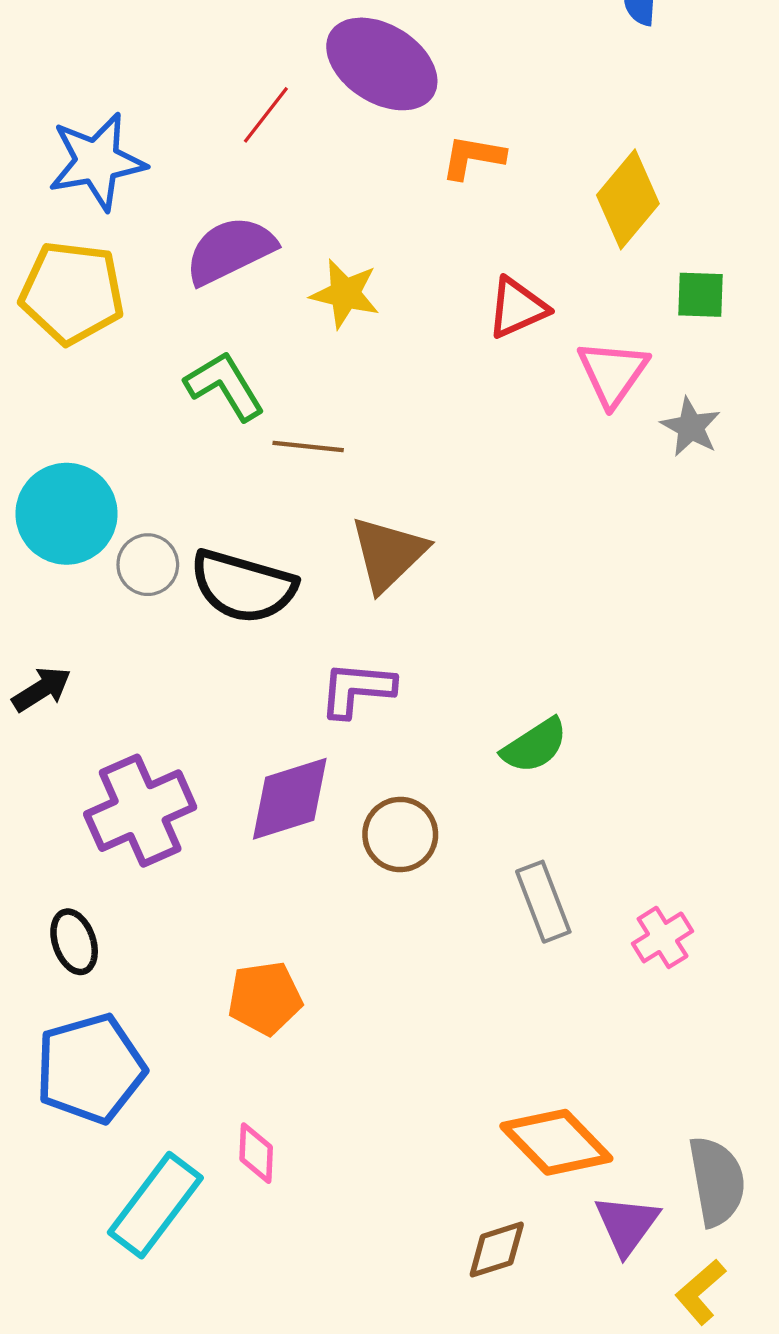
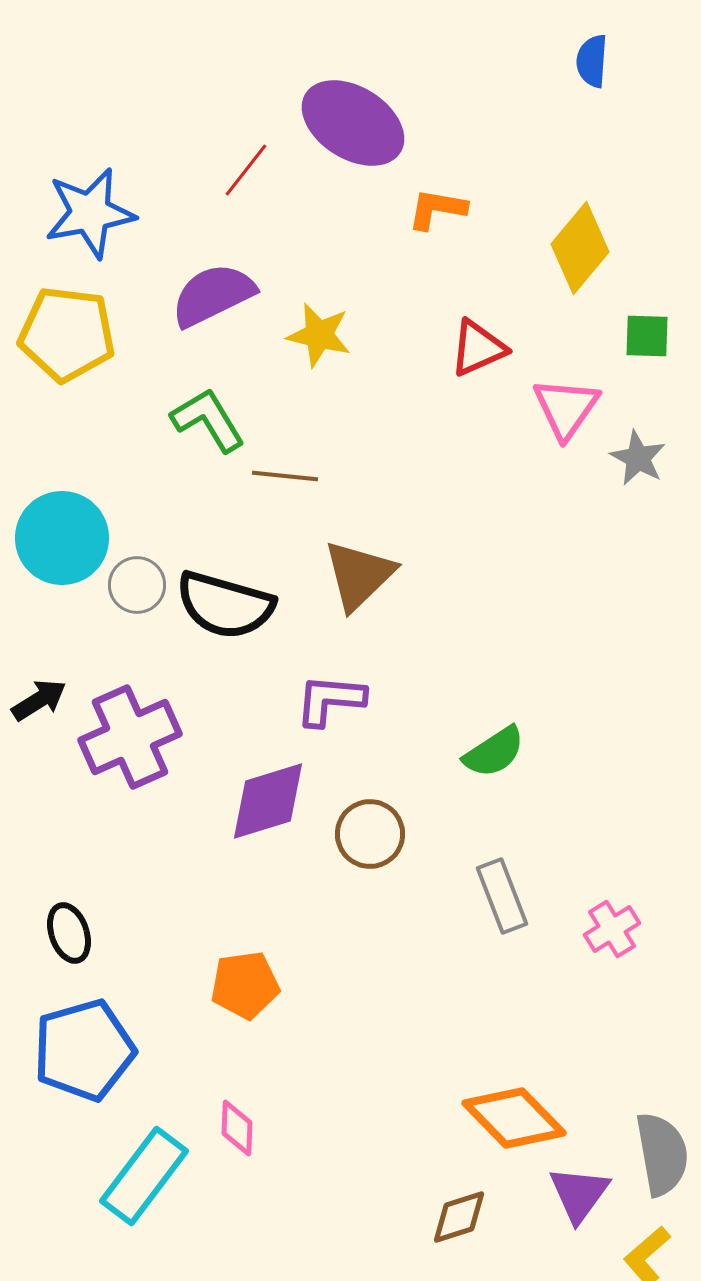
purple cross: (140, 811) -> (130, 737), moved

